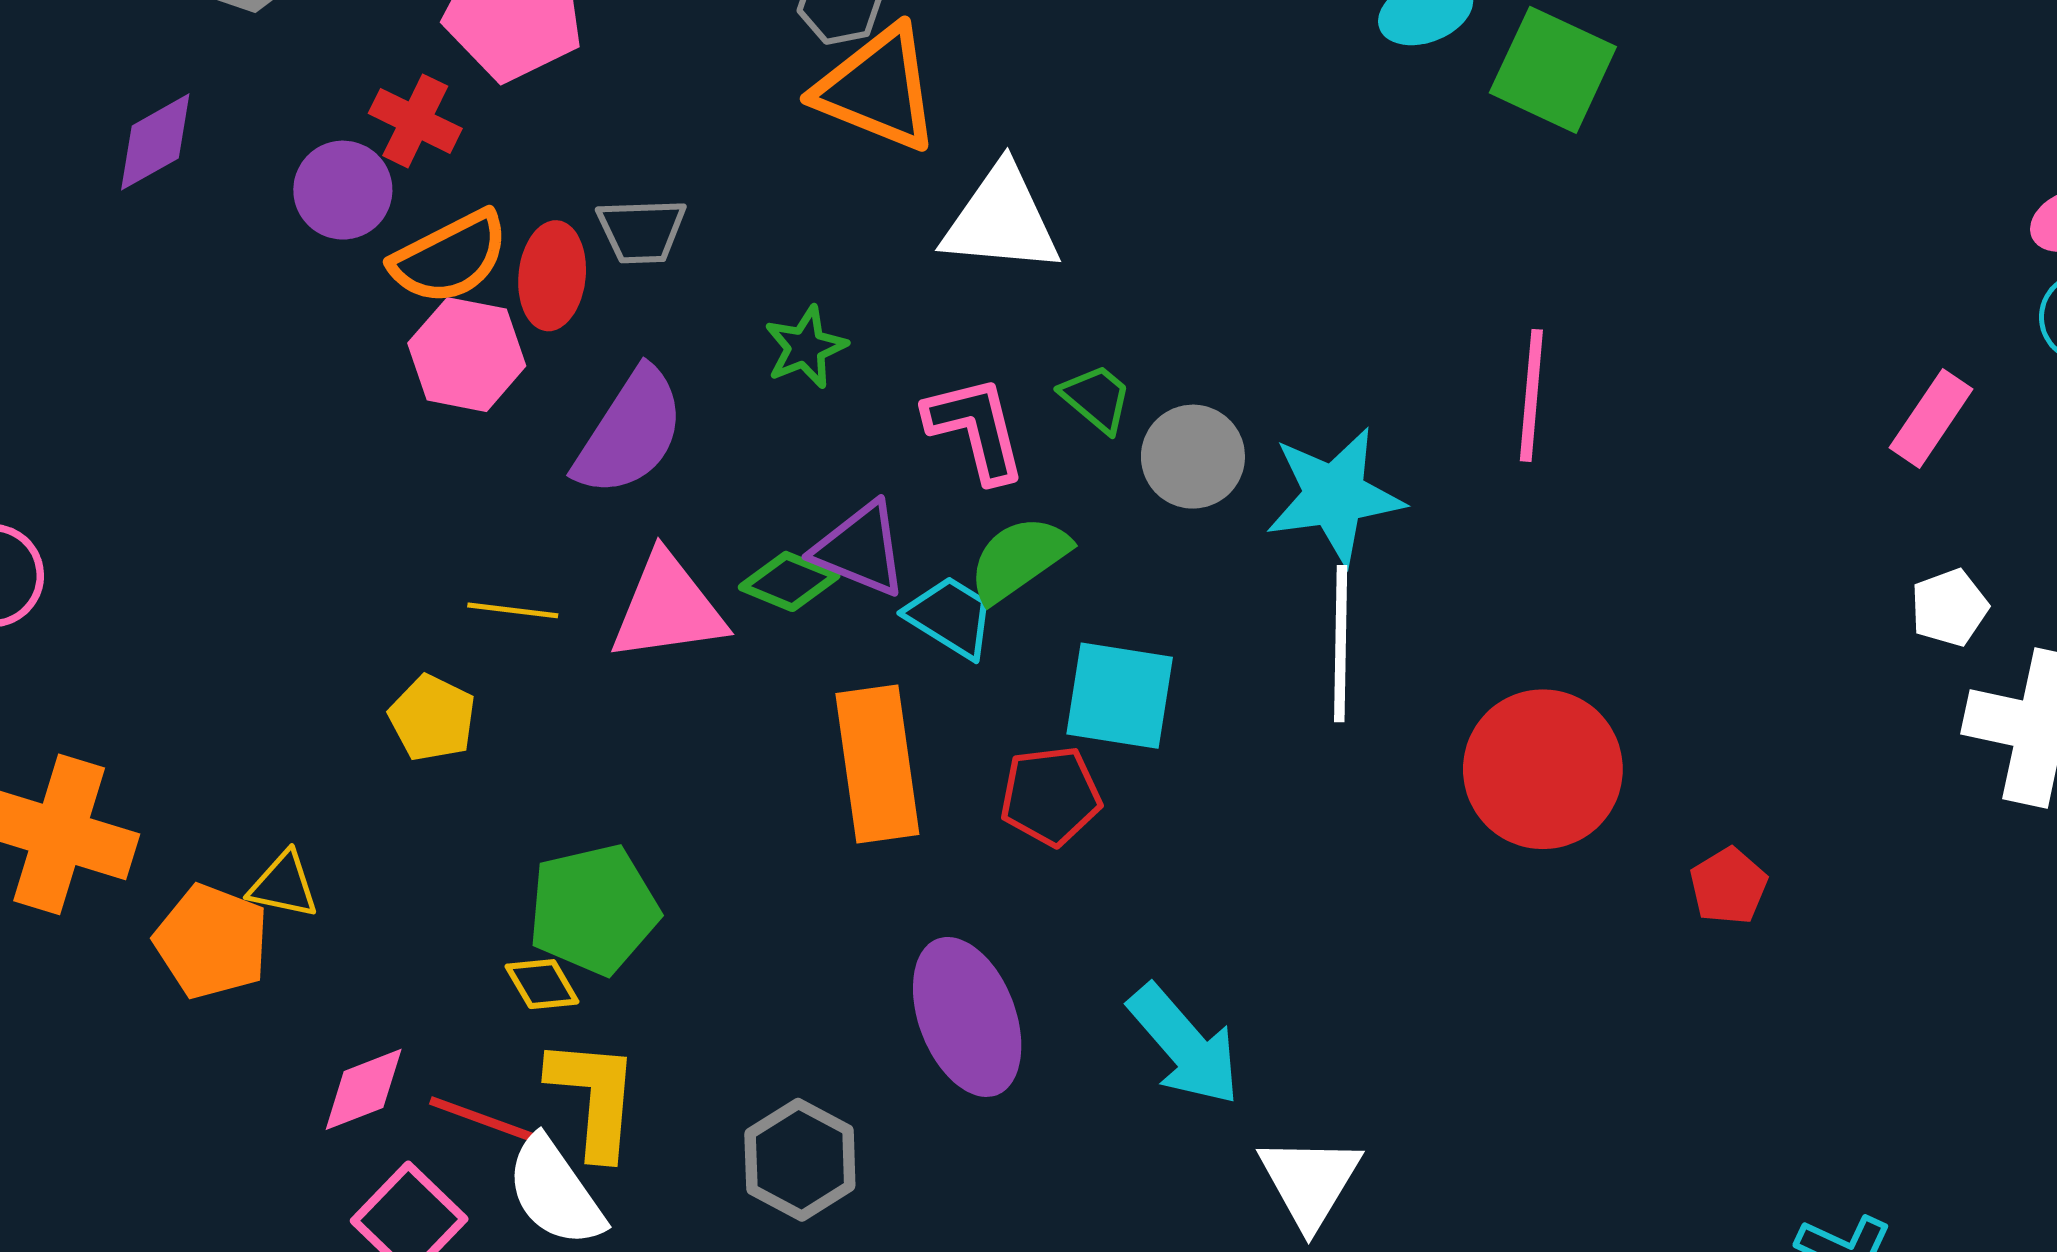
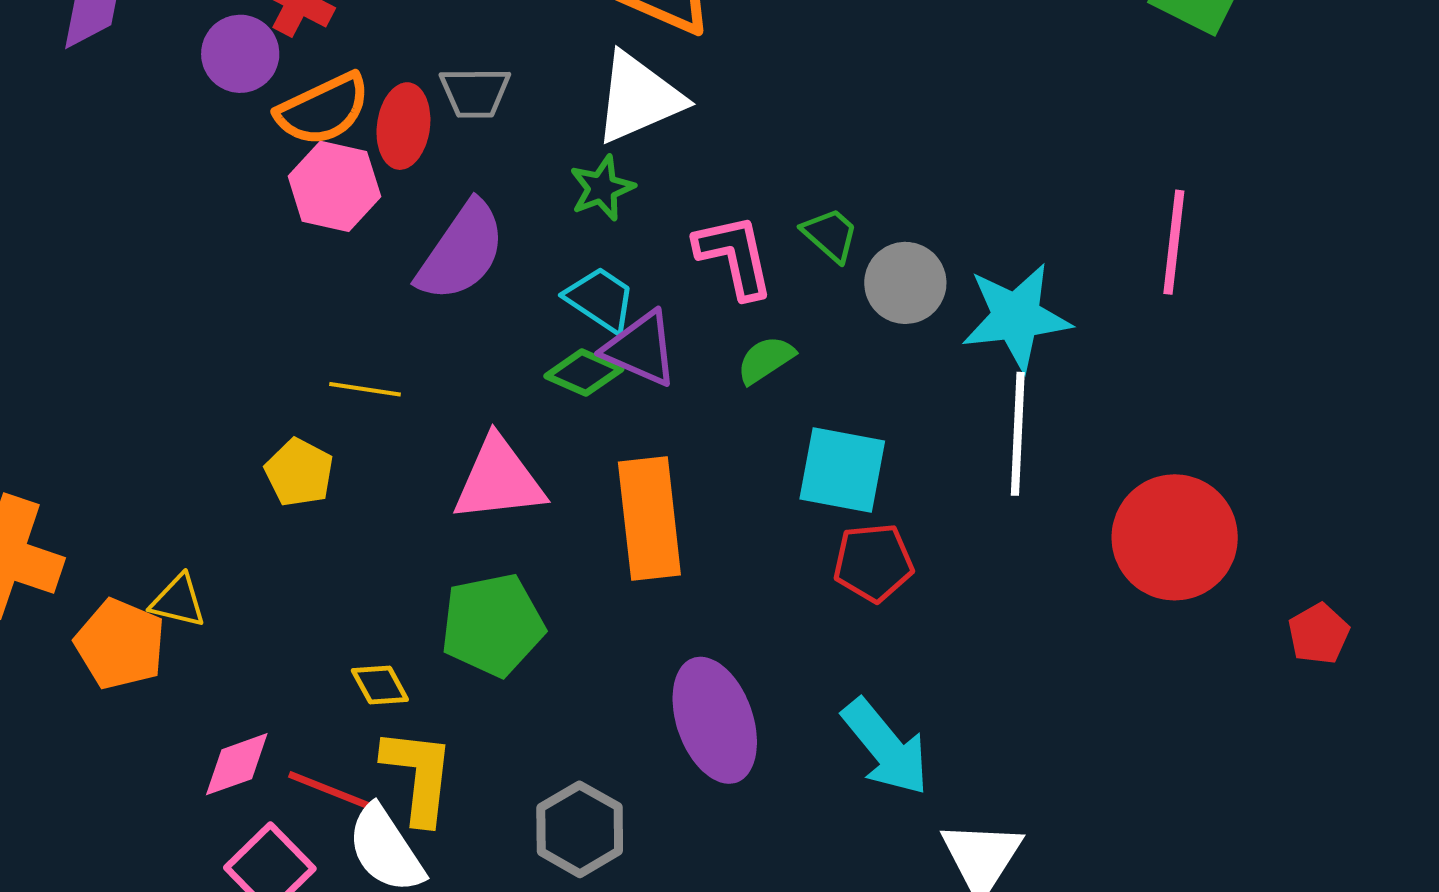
white triangle: (1001, 220) -> (638, 98), moved, turned -30
green semicircle: (1019, 559) -> (766, 360), size x0.7
pink triangle: (668, 608) -> (499, 480), moved
cyan trapezoid: (950, 617) -> (600, 299), moved
red pentagon: (1051, 796) -> (873, 562), moved
green pentagon: (593, 909) -> (493, 625), moved

